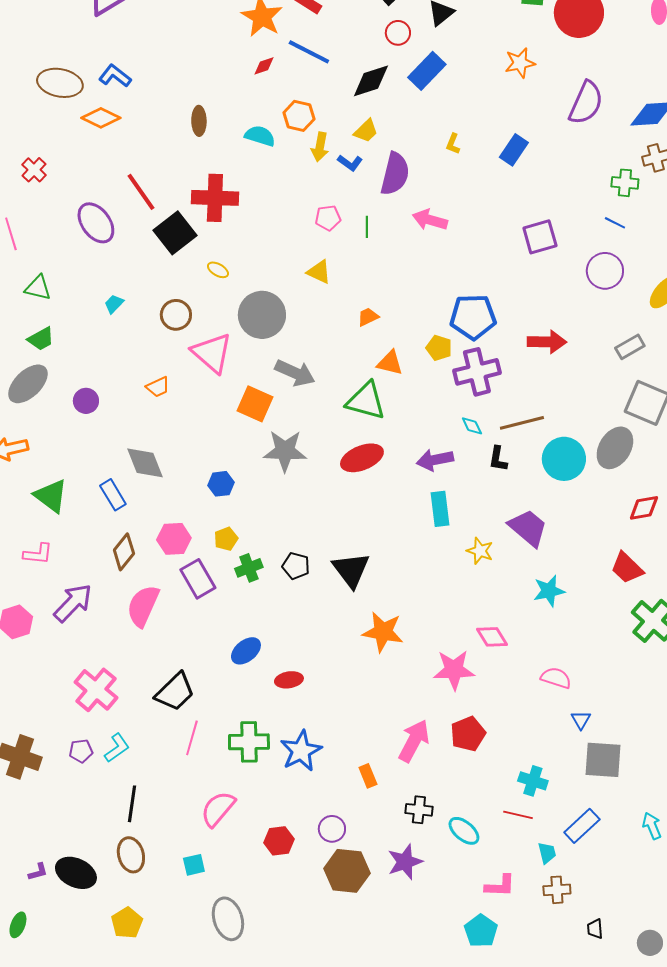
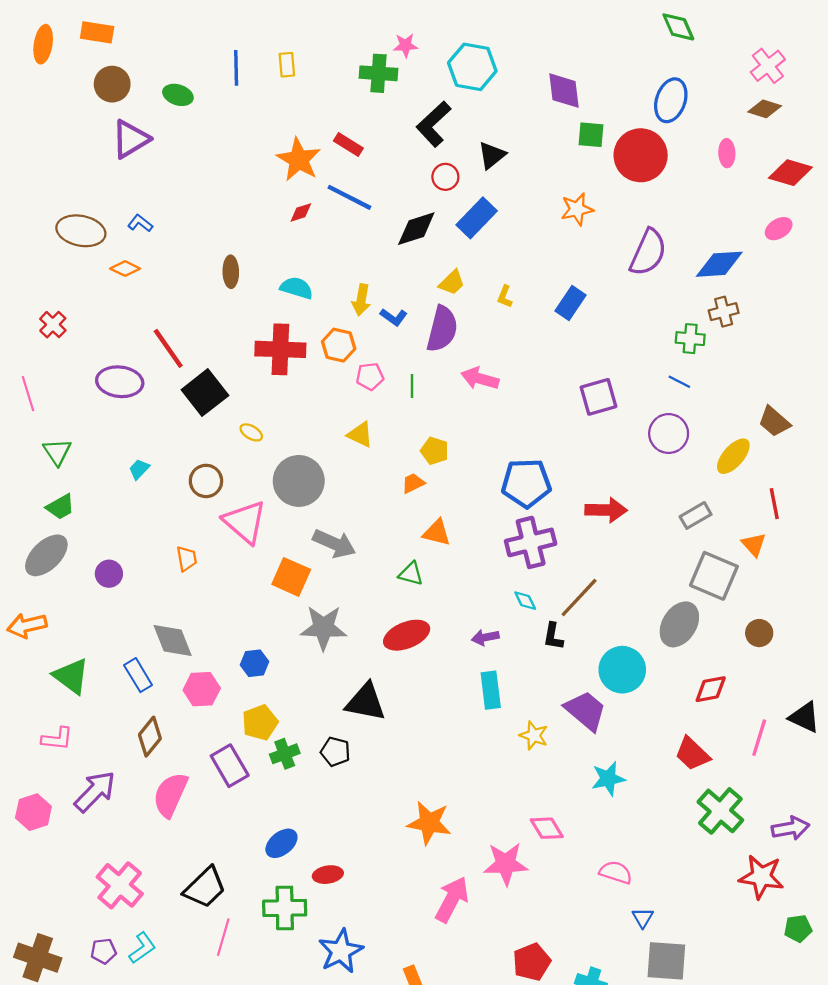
blue L-shape: (115, 76) -> (140, 223), size x0.7
orange hexagon: (299, 116) -> (339, 345), moved
orange diamond: (101, 118) -> (125, 269), size x0.7
yellow trapezoid: (366, 131) -> (452, 283), moved
red cross: (215, 198) -> (280, 349), moved
purple ellipse: (96, 223) -> (120, 382), turned -48
green triangle: (38, 288) -> (57, 452), turned 44
yellow pentagon: (439, 348) -> (435, 451), moved
orange trapezoid: (158, 387) -> (187, 559), turned -75
green triangle: (366, 401) -> (411, 574), size x0.6
brown line: (522, 423) -> (579, 597), turned -33
cyan circle: (564, 459) -> (622, 670), moved
purple arrow: (435, 460) -> (485, 637), size x0.7
pink hexagon: (174, 539) -> (202, 689), moved
yellow pentagon: (226, 539) -> (260, 723), size x1.4
black triangle: (351, 570) -> (366, 702), moved, turned -42
red pentagon: (468, 734) -> (532, 962), moved
pink arrow: (414, 741) -> (452, 899), moved
green cross: (249, 742) -> (285, 908), moved

